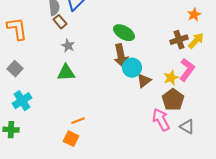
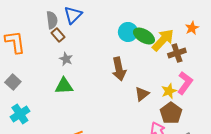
green ellipse: (124, 33) -> (144, 36), moved
yellow arrow: (196, 41) -> (163, 40), moved, size x1.4
cyan circle: (132, 68) -> (128, 32), moved

